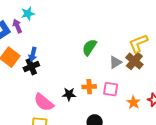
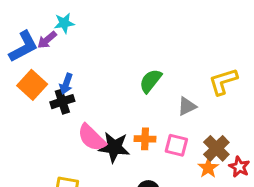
purple arrow: (17, 26) -> (47, 40), turned -112
brown cross: (134, 61) -> (216, 148), moved
black star: (69, 94) -> (114, 147), size x1.5
pink semicircle: (44, 102) -> (92, 138), moved

